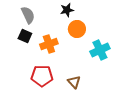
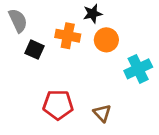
gray semicircle: (28, 15) -> (18, 21), moved
orange cross: (49, 44) -> (68, 36), moved, turned 30

